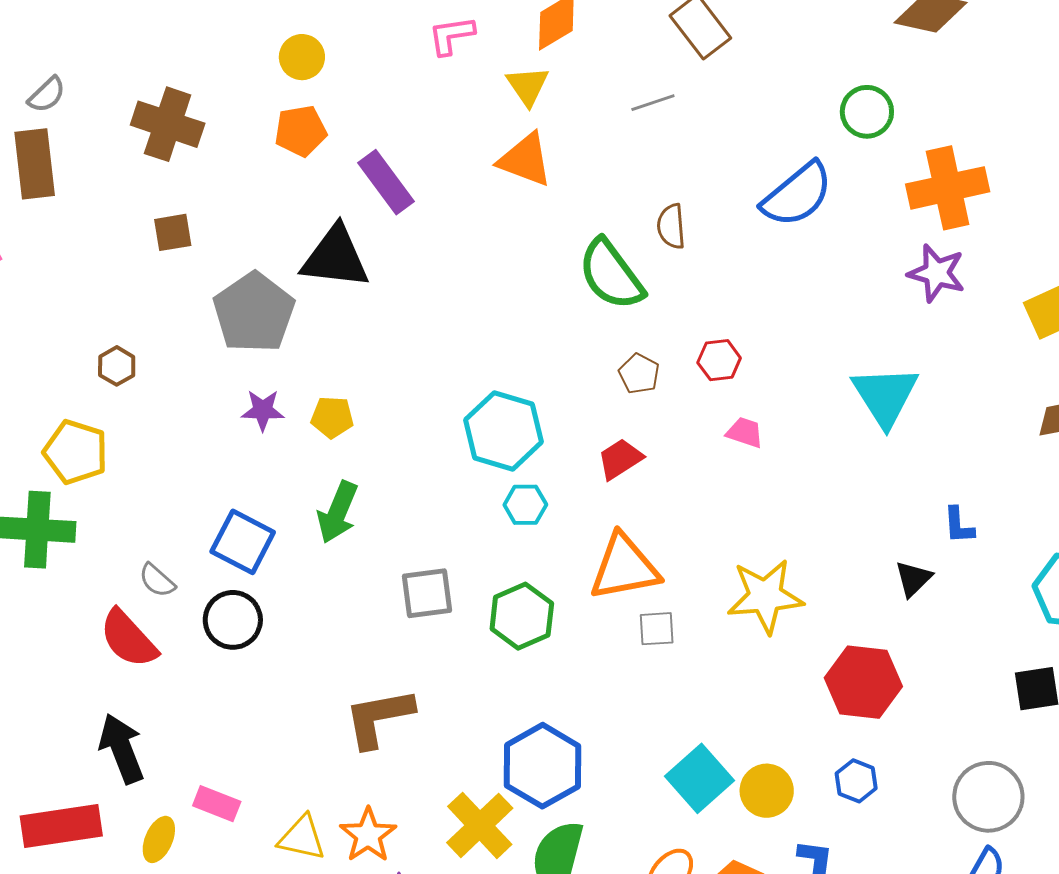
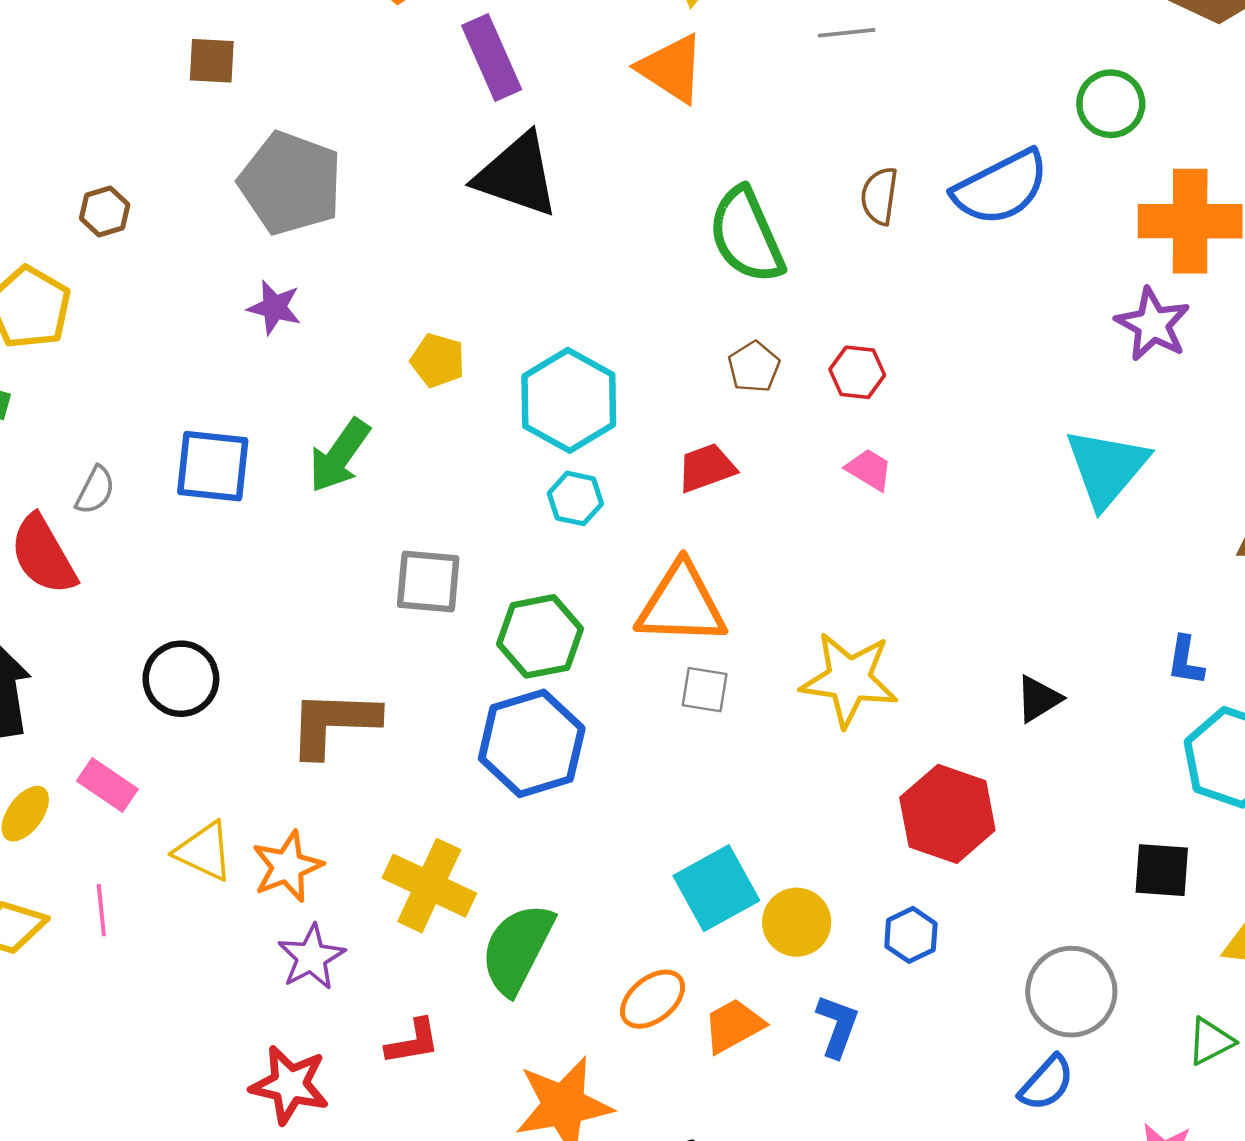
brown semicircle: (671, 226) -> (879, 196), moved
black triangle: (335, 257) -> (517, 175), moved
gray pentagon: (254, 313) -> (291, 183), turned -30
cyan triangle: (885, 396) -> (1107, 468), moved
yellow pentagon: (332, 417) -> (438, 360), moved
blue L-shape: (959, 525) -> (1186, 661), moved
blue square: (243, 542) -> (213, 466), turned -34
gray semicircle: (157, 580) -> (95, 490), turned -117
black circle: (233, 620) -> (181, 679), moved
blue hexagon: (543, 766) -> (532, 743), moved
yellow cross: (480, 825) -> (429, 886), turned -34

